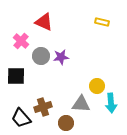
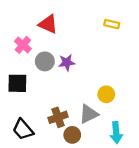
cyan arrow: (111, 103) -> (116, 133), moved
gray triangle: (81, 104) -> (89, 114), turned -30
brown cross: (43, 107) -> (58, 117), moved

